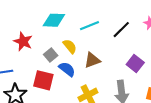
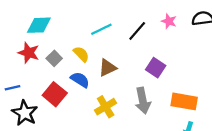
cyan diamond: (54, 20) -> (39, 25), moved
gray square: (51, 55) -> (54, 58), moved
red square: (43, 80) -> (55, 94), turned 30

